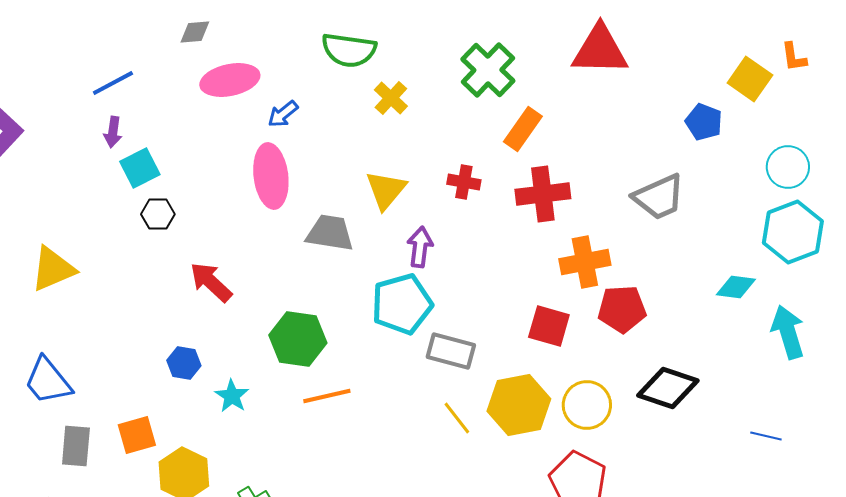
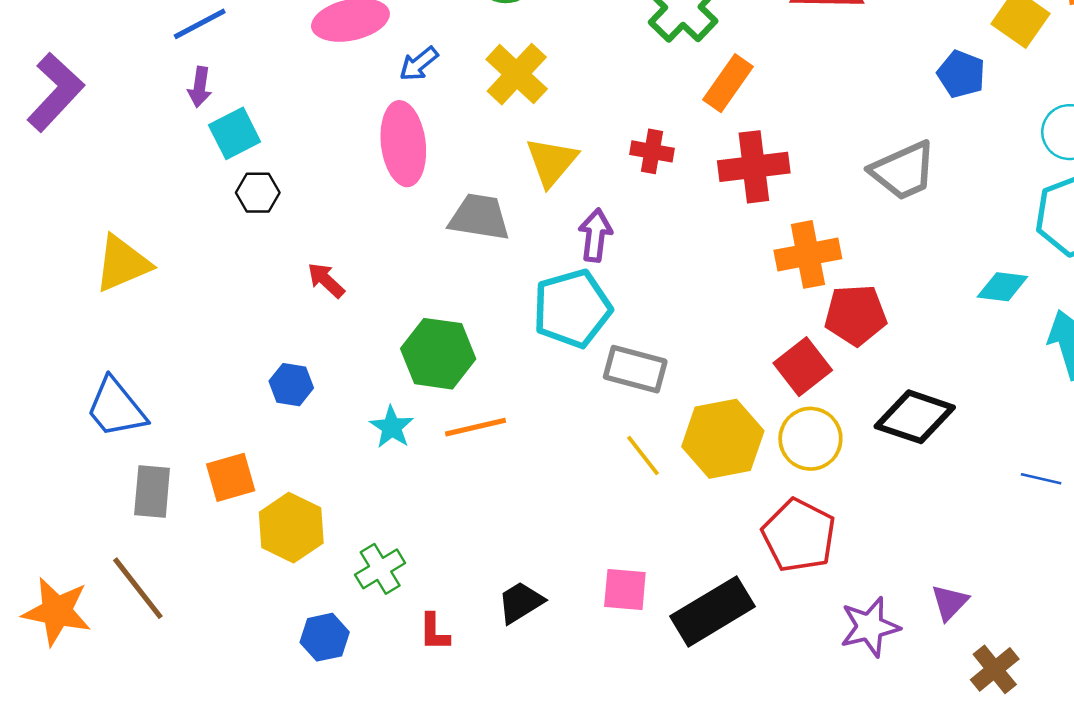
yellow cross: (391, 98) -> (517, 74), moved, size x1.4
red arrow: (211, 282) -> (326, 280), size x0.7
red square: (549, 326) -> (803, 367), moved, turned 36
cyan star: (232, 396) -> (392, 427), moved

